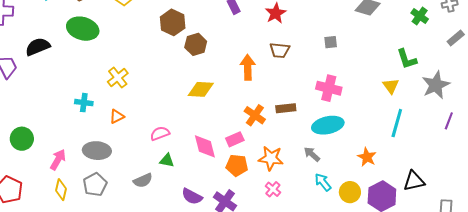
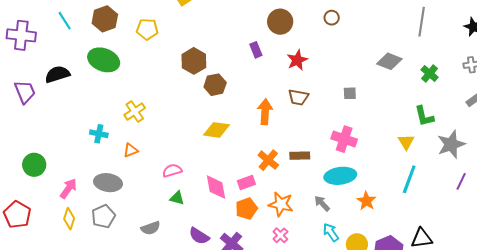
green cross: (420, 16) -> (430, 74), moved
orange star: (367, 157) -> (366, 201), moved
orange pentagon: (237, 165) -> (246, 209), turned -30
gray semicircle: (143, 180) -> (151, 228), moved

